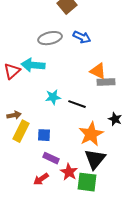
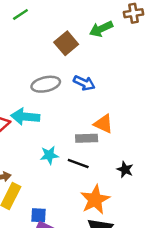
gray rectangle: (106, 82) -> (87, 138), moved
black star: (115, 119) -> (125, 170), moved
blue square: (44, 135) -> (38, 215), moved

